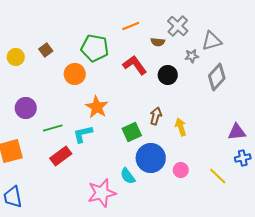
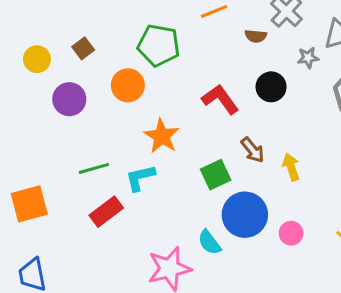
red L-shape: (135, 65) -> (220, 99), moved
purple circle: (26, 108) -> (69, 99), moved
brown arrow: (156, 116) -> (253, 150), turned 126

